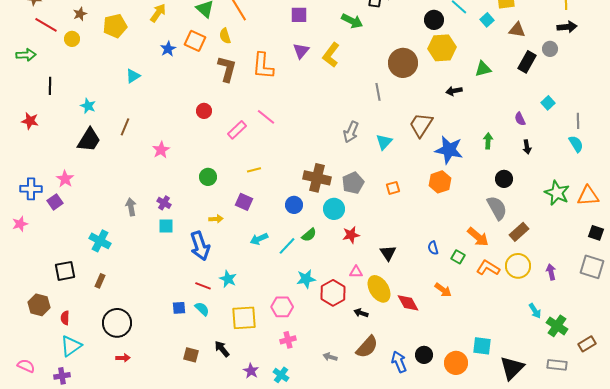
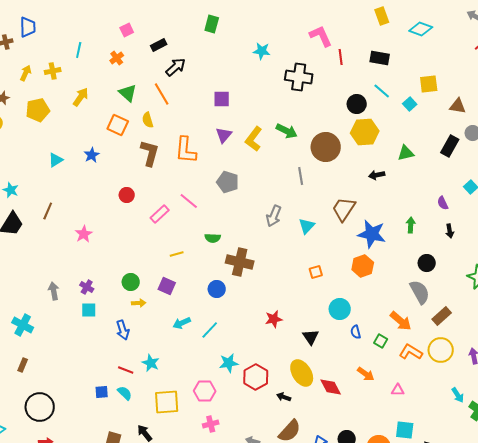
green arrow: (352, 21) -> (287, 131), moved
brown triangle: (517, 30) -> (458, 106), moved
blue star: (168, 49) -> (92, 155), moved
green circle: (208, 177) -> (131, 282), moved
gray pentagon: (353, 183) -> (228, 182), moved, turned -30
cyan circle: (334, 209) -> (340, 309), moved
green semicircle: (309, 235) -> (213, 238), moved, turned 42
blue arrow: (200, 246) -> (123, 330), size x0.7
pink triangle: (356, 272) -> (398, 390), moved

